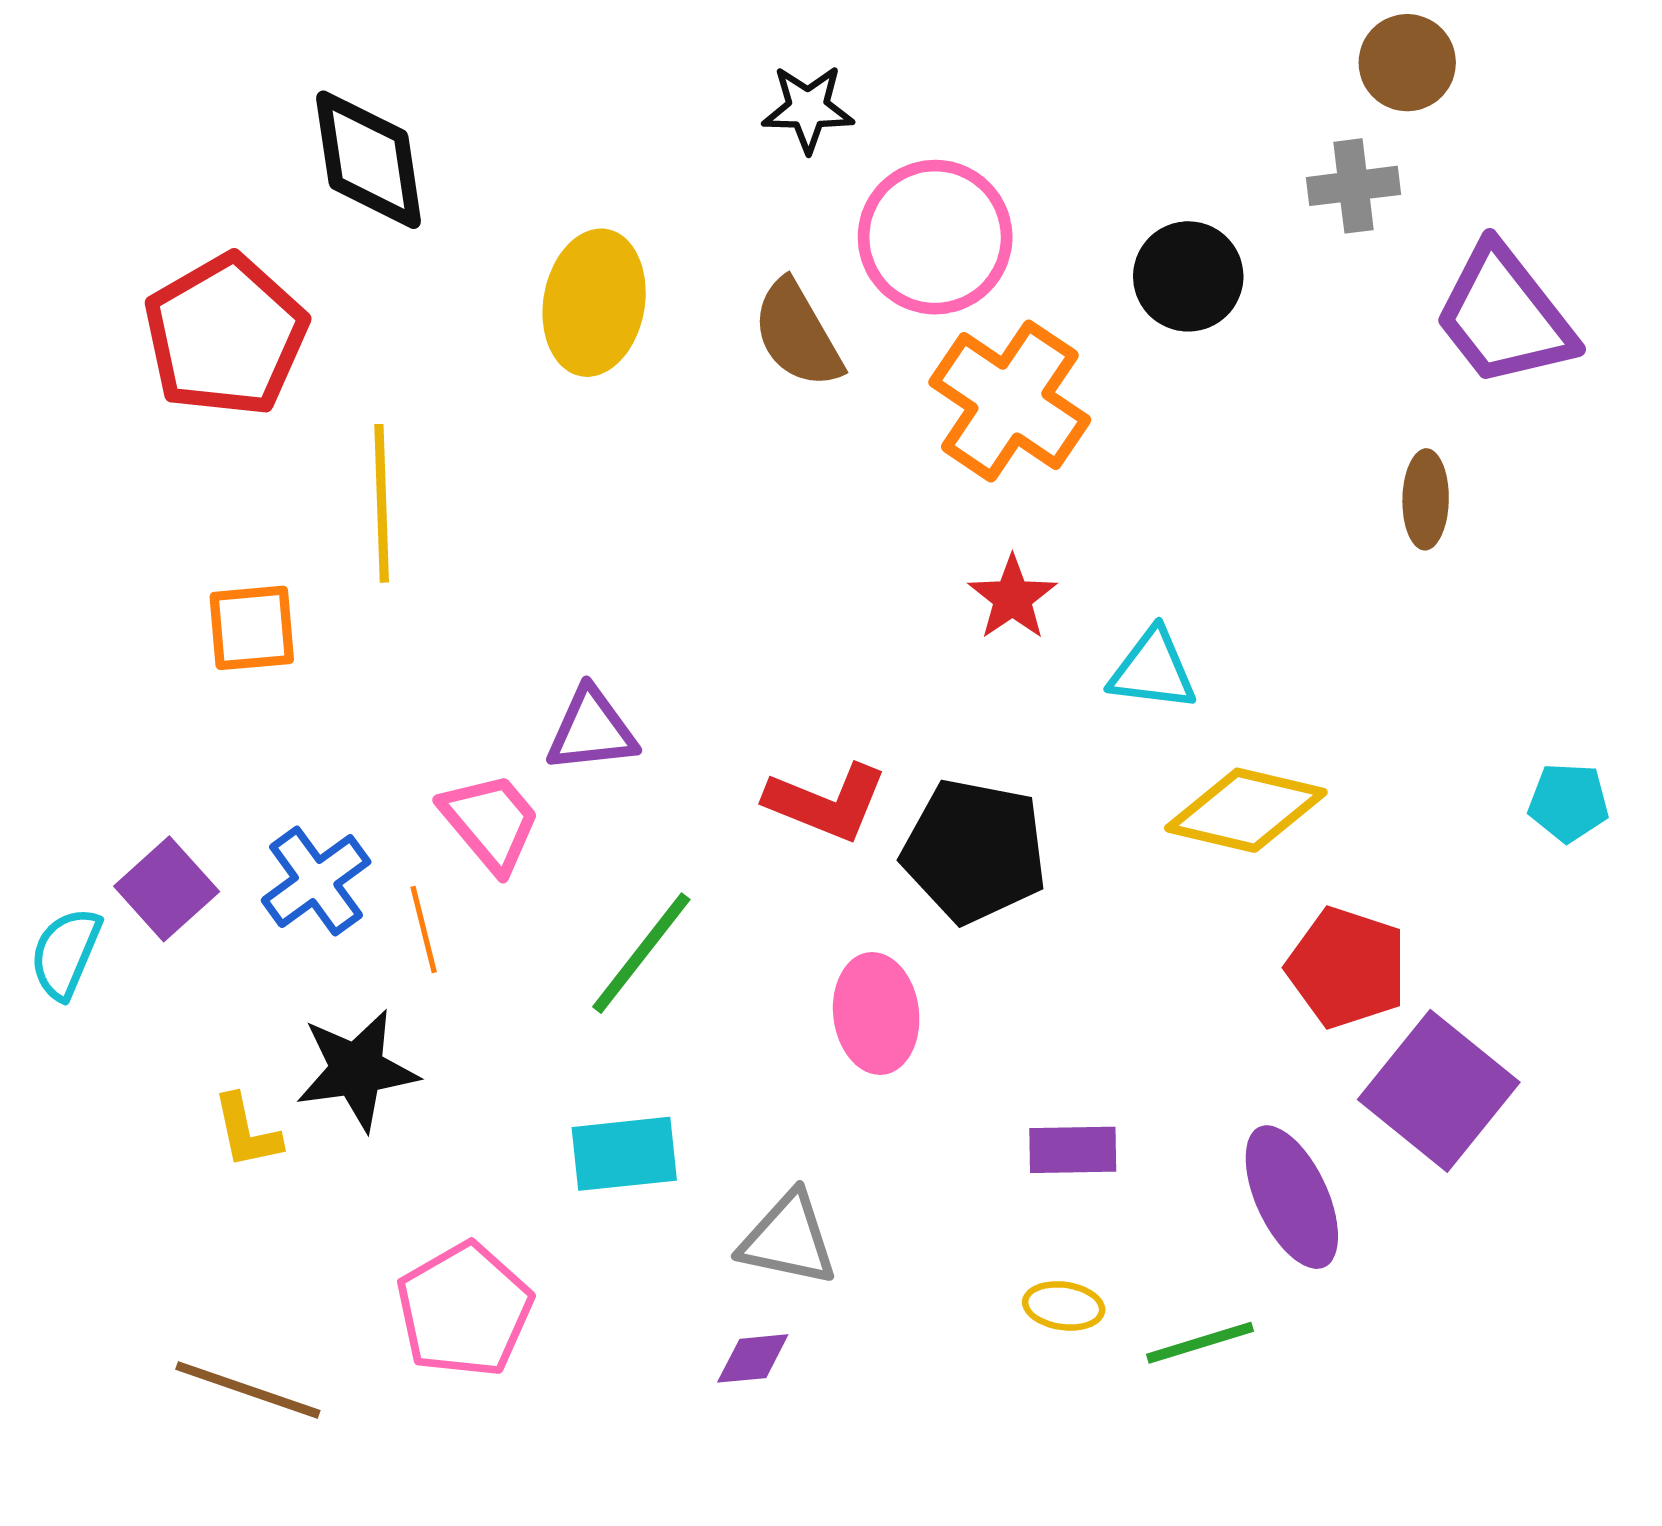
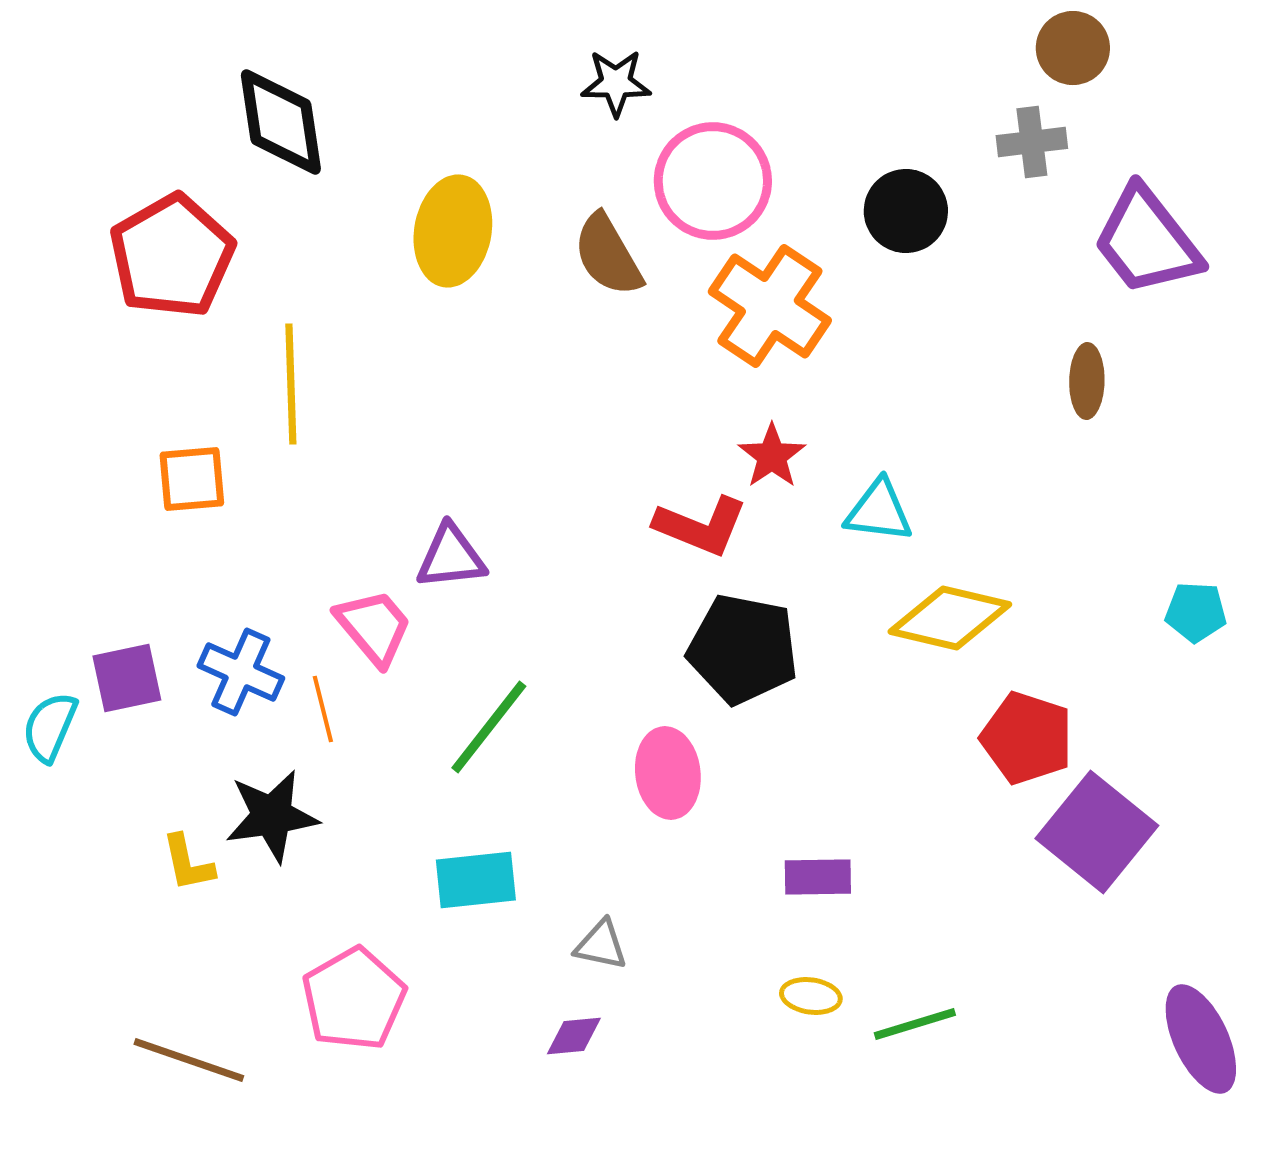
red L-shape: (826, 802) -> (701, 526), moved
blue cross: (316, 881) -> (241, 672), turned -30
purple square: (167, 889) -> (127, 678), turned 30
purple ellipse: (1292, 1197) -> (1201, 1039), moved
gray triangle: (788, 1239) -> (601, 945), size x0.7

